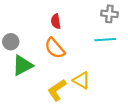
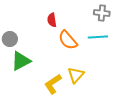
orange semicircle: (55, 48) -> (68, 40), moved
yellow triangle: (82, 80) -> (76, 75), turned 42

